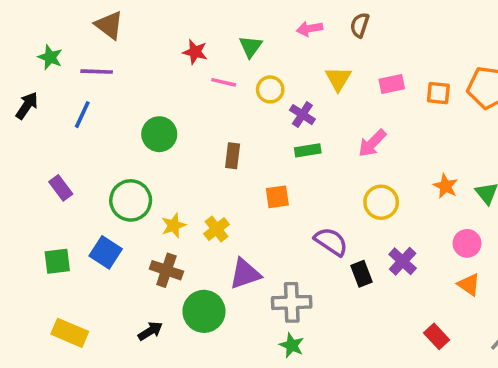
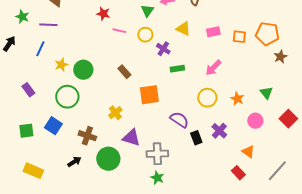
green triangle: (251, 47) -> (147, 11), moved
yellow triangle: (338, 79) -> (183, 29), turned -35
green circle: (159, 134) -> (83, 70), moved
pink arrow: (372, 143) -> (213, 68), moved
green rectangle: (308, 150) -> (177, 69), moved
brown rectangle: (233, 156) -> (124, 72), turned -48
orange star: (446, 186) -> (237, 99), moved
orange square: (277, 197) -> (149, 95), size x1.5
yellow star: (174, 225) -> (61, 65), moved
purple triangle: (245, 274) -> (131, 138), turned 36
orange triangle: (469, 285) -> (248, 152), moved
black arrow: (150, 331) -> (74, 162), moved

